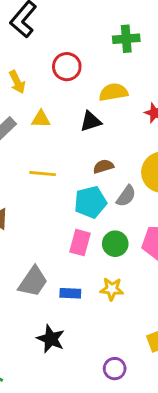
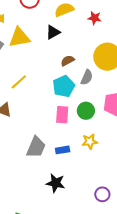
yellow triangle: (41, 119) -> (19, 37), size x1.6
yellow line: (43, 174) -> (19, 82), moved, turned -36

